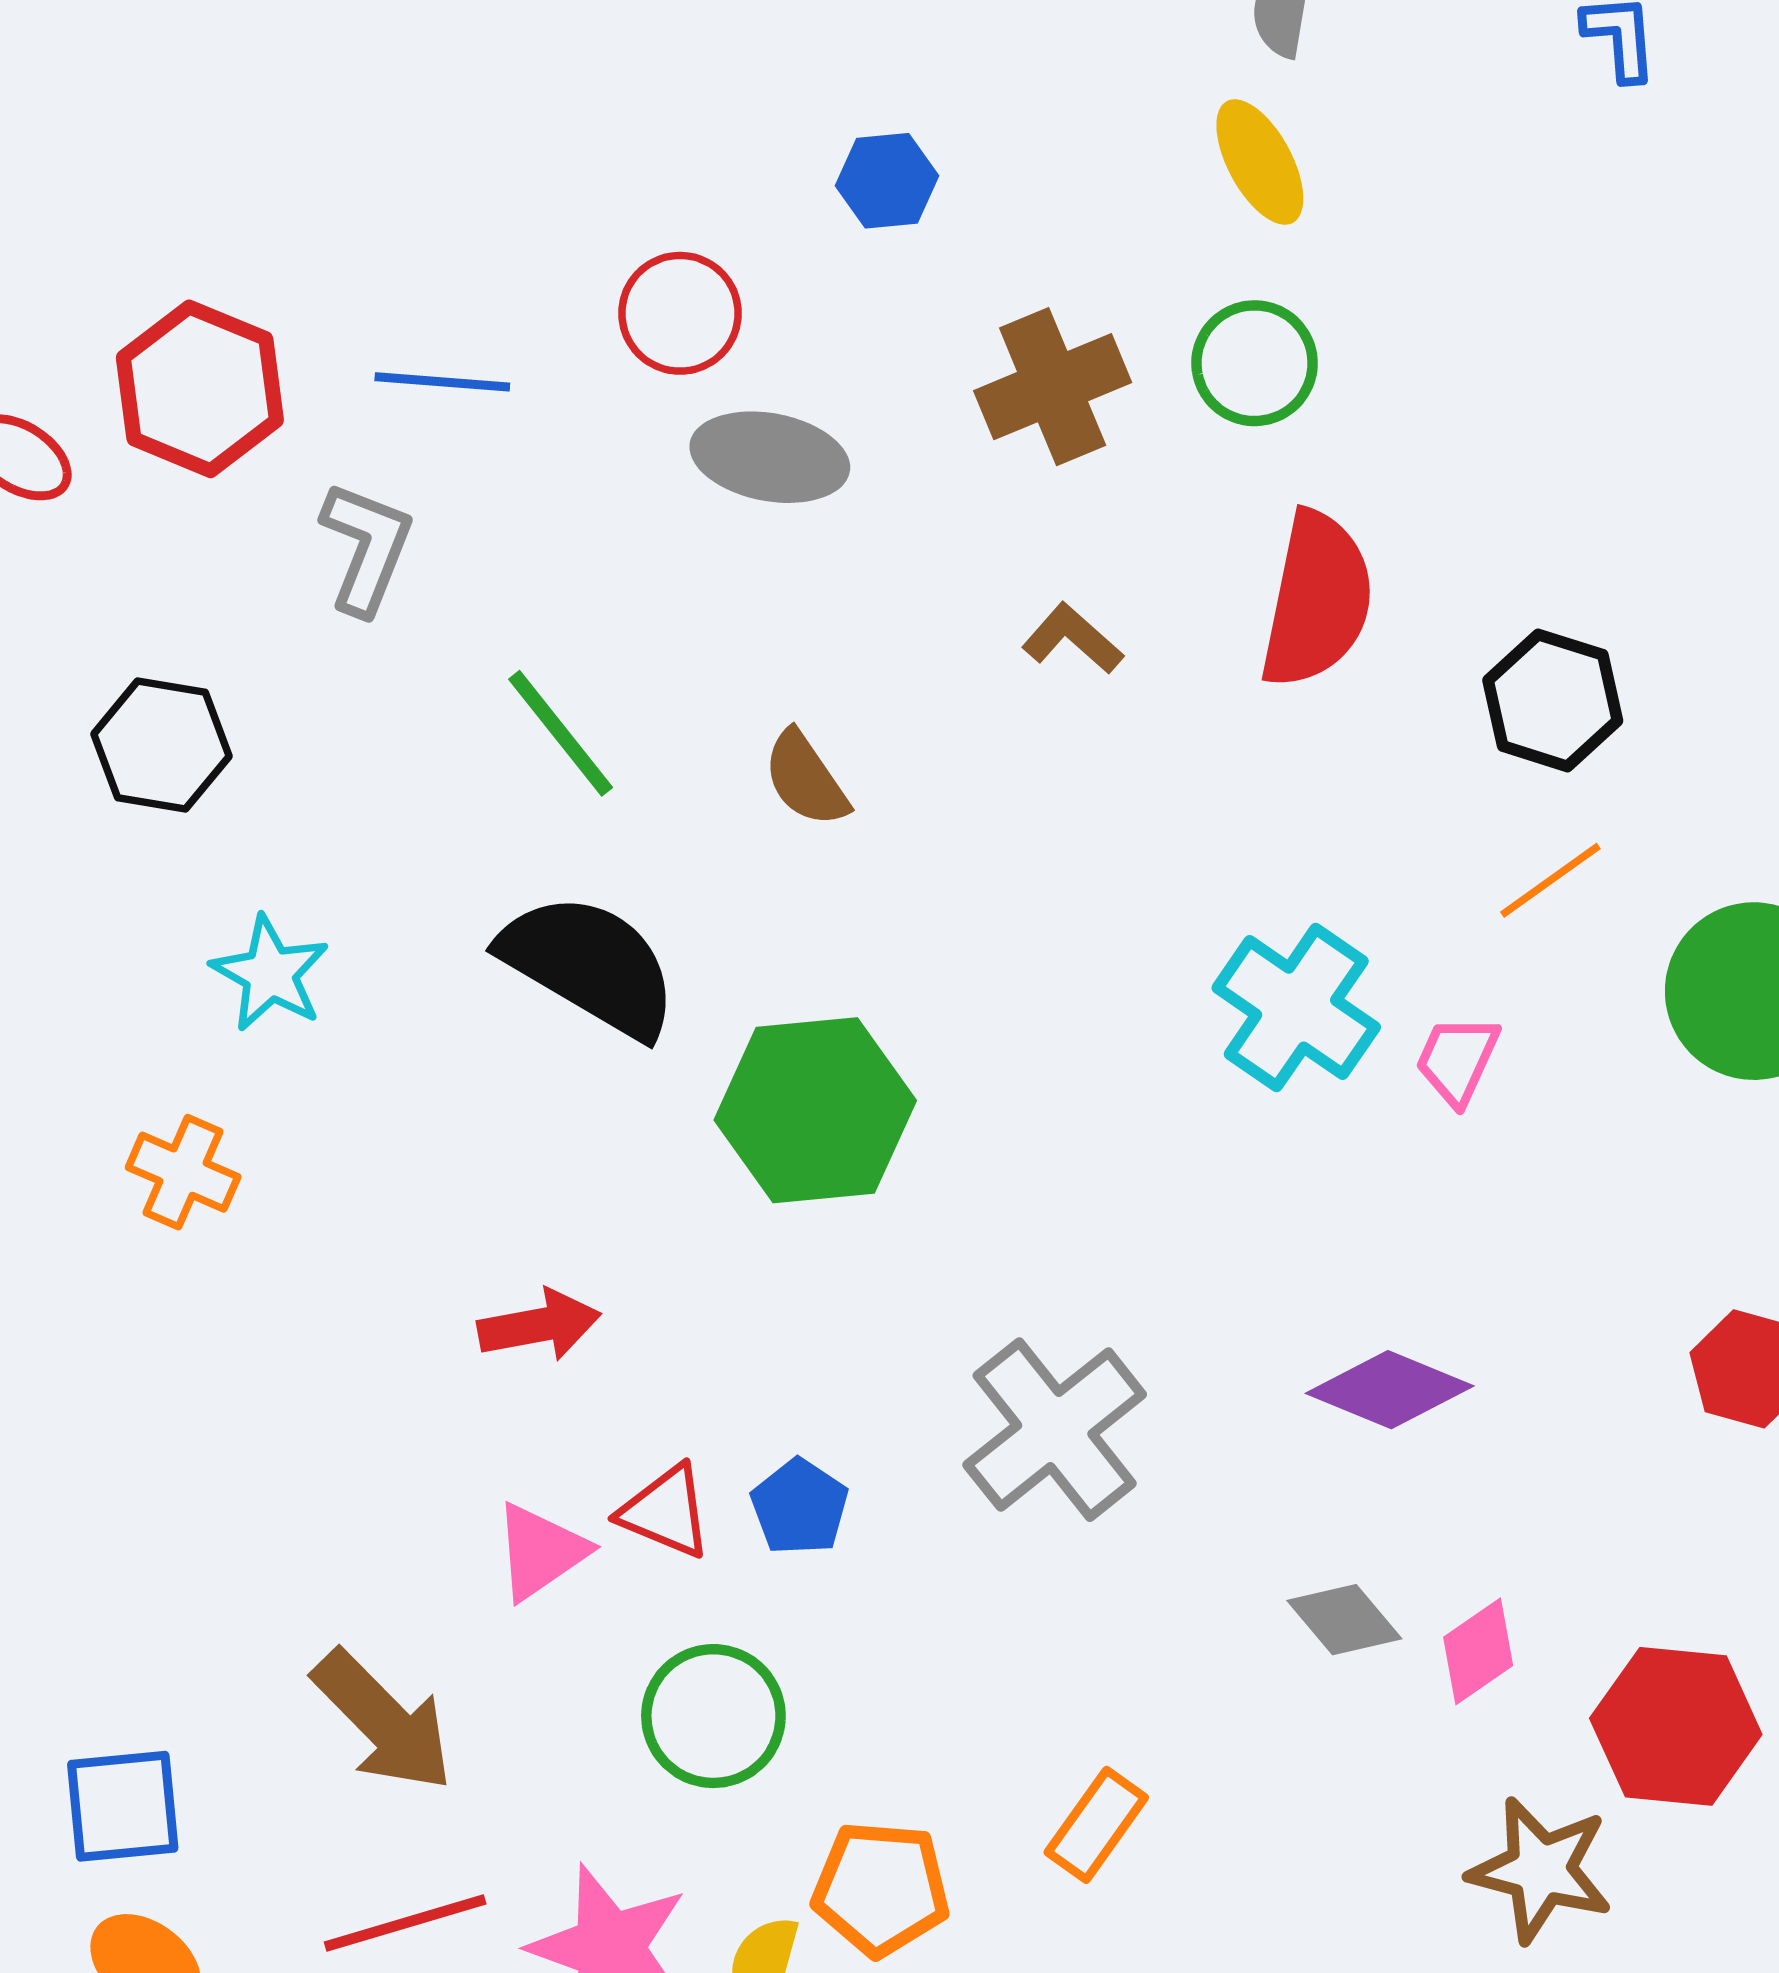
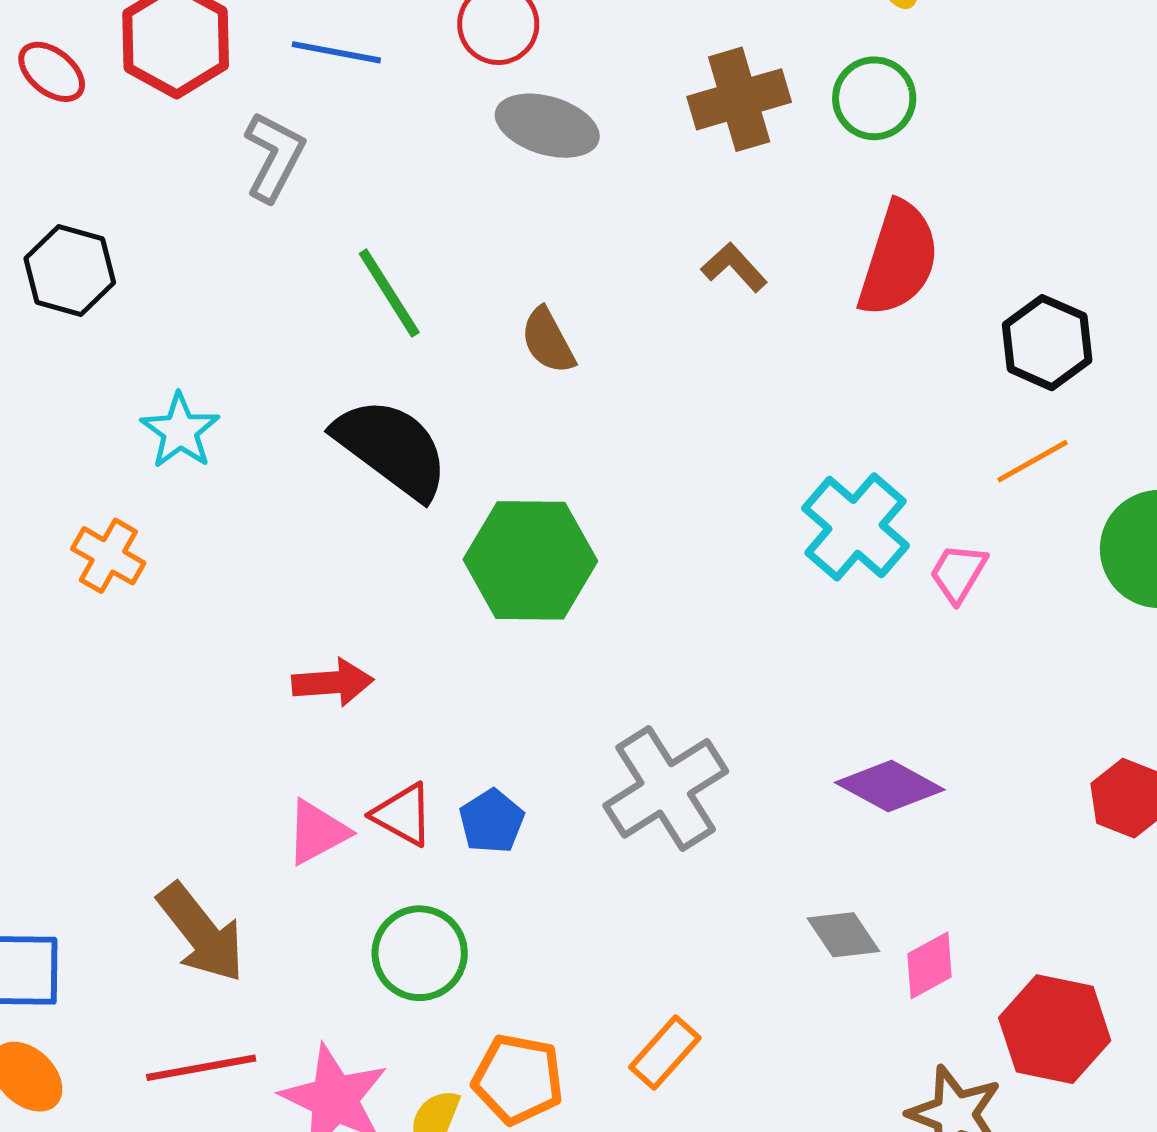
black hexagon: (161, 745) -> (70, 271), moved

